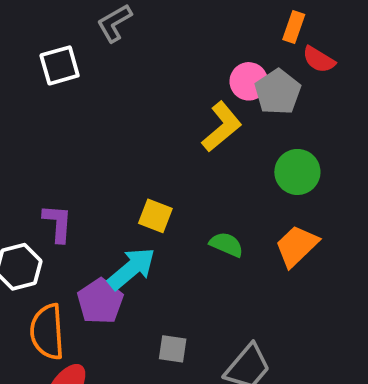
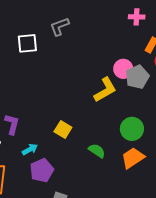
green circle: (297, 172) -> (132, 129), moved
cyan arrow: (132, 269) -> (30, 149), moved, size x0.6
purple pentagon: (100, 301) -> (42, 170), moved

